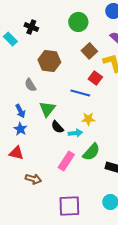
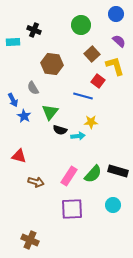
cyan rectangle: (10, 39) -> (13, 42), turned -48
blue arrow: (20, 111) -> (13, 100), moved
black semicircle: (57, 127) -> (60, 130), turned -32
blue star: (20, 129) -> (24, 116), moved
green semicircle: (91, 152) -> (93, 174), moved
pink rectangle: (66, 161) -> (69, 176), moved

